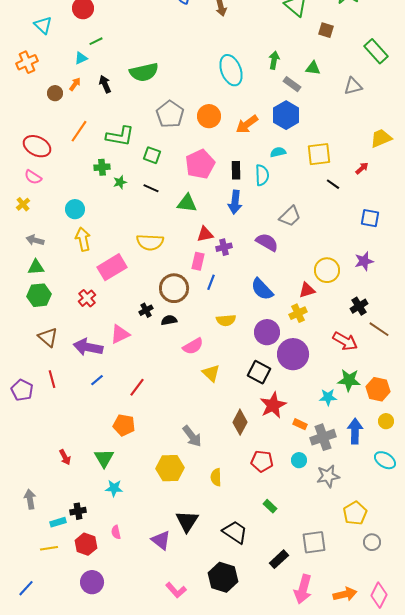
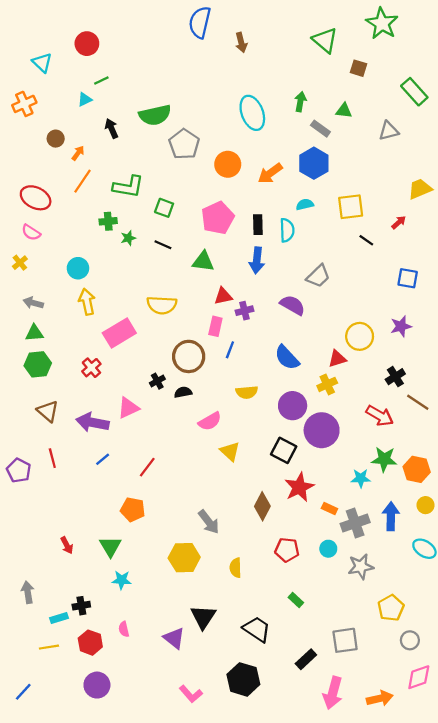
orange arrow: (75, 84) -> (78, 153), moved
gray pentagon: (170, 114) -> (184, 144), moved
pink diamond: (379, 595) -> (419, 677), moved, turned 45

